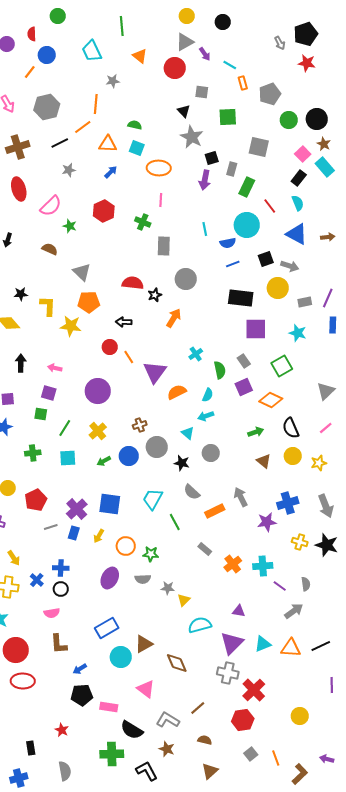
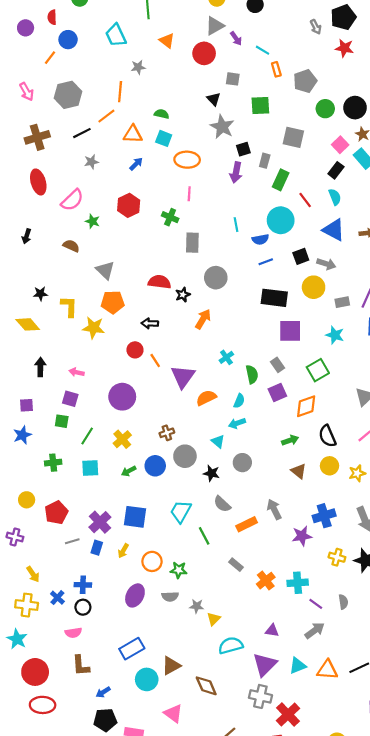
orange diamond: (271, 400) -> (306, 406), turned -45
gray arrow: (294, 611) -> (315, 631), moved

